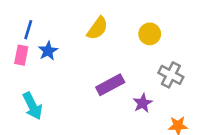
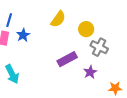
yellow circle: (150, 34) -> (86, 29), moved
gray cross: (171, 75) -> (99, 47), moved

